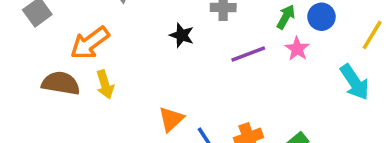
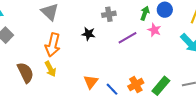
orange arrow: (90, 43) -> (53, 45), moved, turned -30
brown semicircle: (61, 83) -> (25, 73), turned 65

